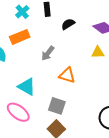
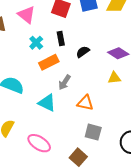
orange rectangle: (20, 37) -> (49, 62), moved
cyan triangle: (27, 87) -> (47, 103), moved
gray square: (57, 106) -> (93, 132), moved

